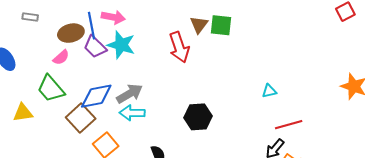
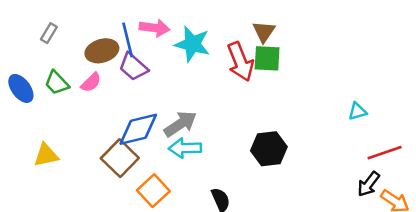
gray rectangle: (30, 17) -> (49, 33), turned -63
green square: (221, 25) -> (267, 58), moved
cyan star: (121, 45) -> (192, 44), moved
green trapezoid: (51, 89) -> (57, 83), moved, size x0.7

